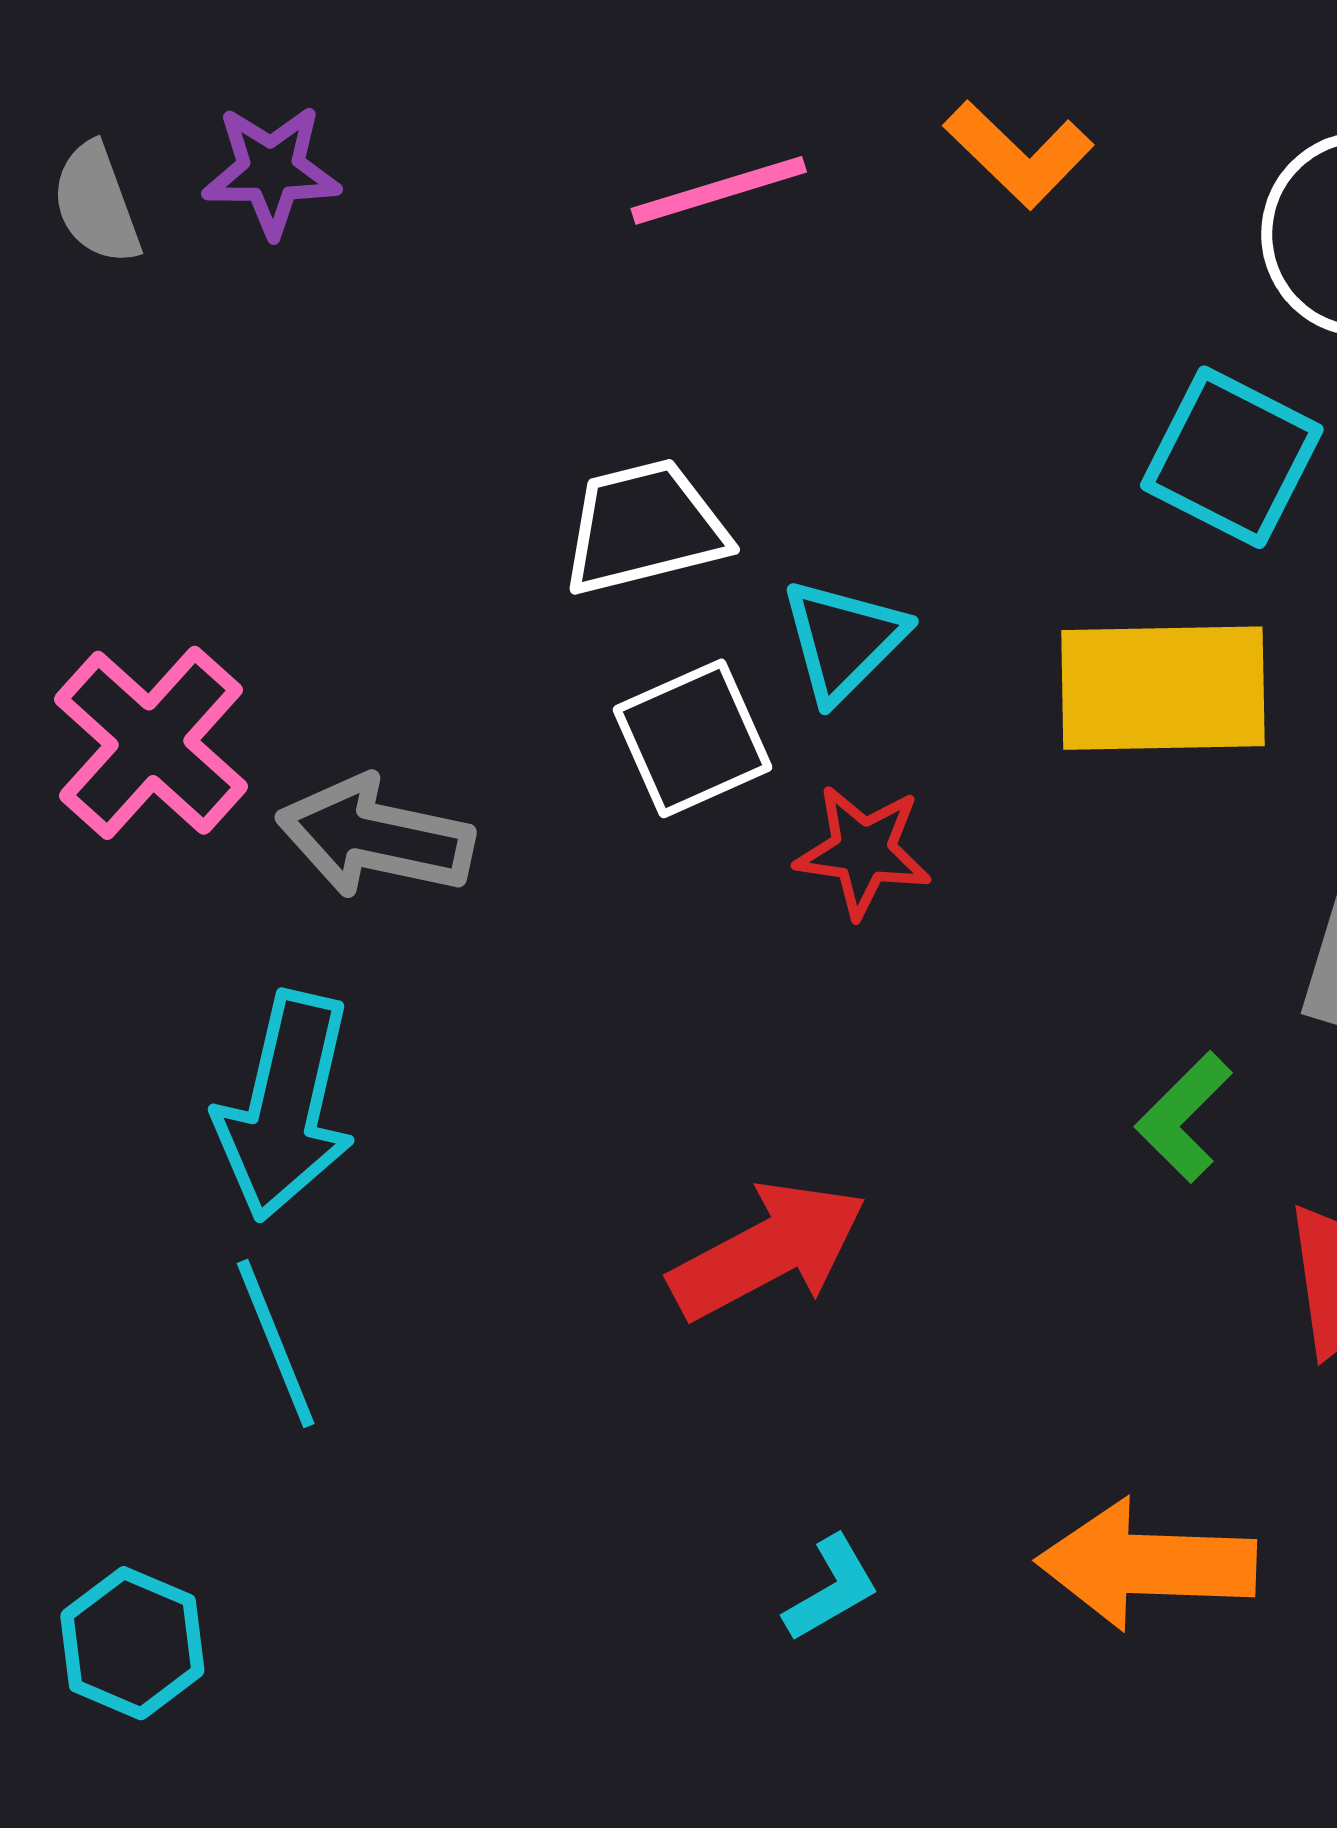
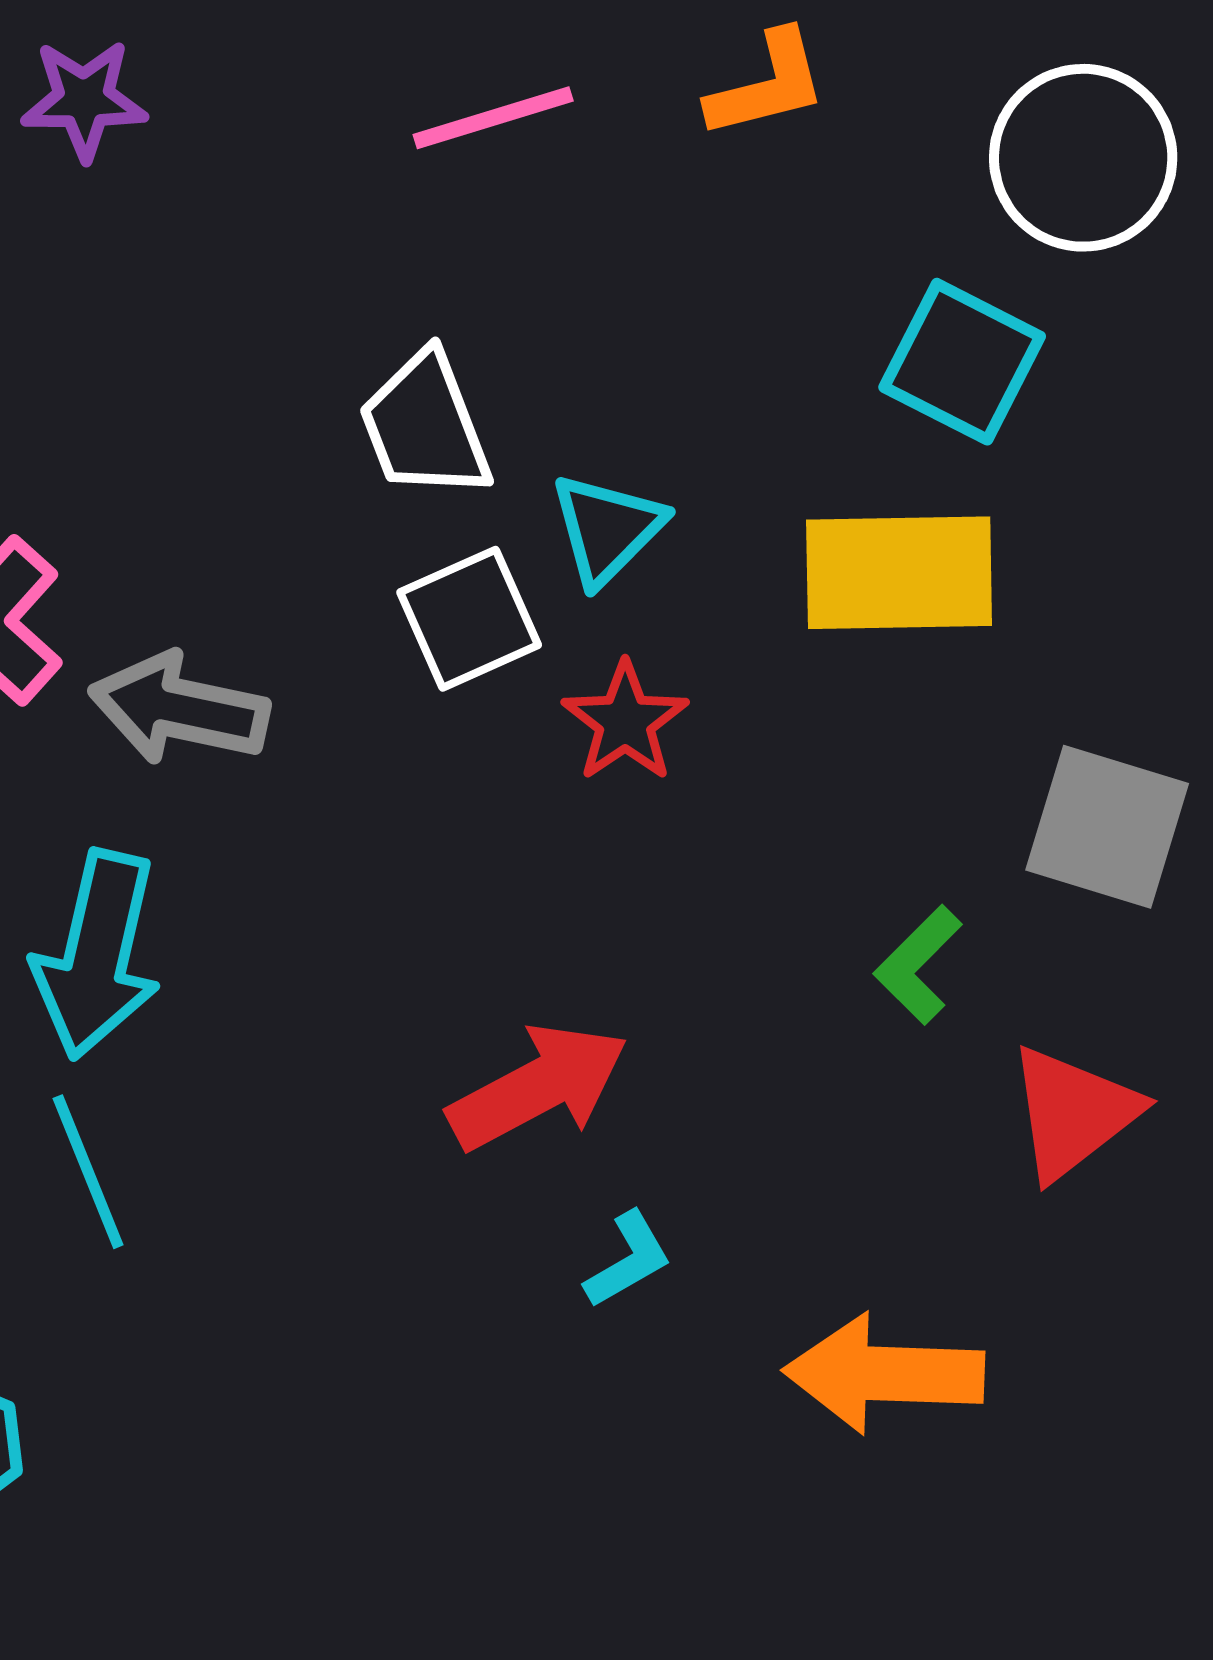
orange L-shape: (1019, 154) -> (767, 85), turned -58
white trapezoid: (644, 527) -> (425, 426), turned -97
red star: (863, 851) -> (625, 722), turned 30
cyan L-shape: (831, 1588) -> (628, 1260), moved

